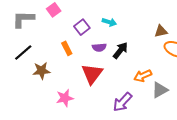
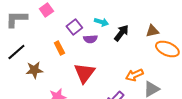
purple semicircle: (99, 47) -> (90, 39), moved
black arrow: (120, 50) -> (121, 33), moved

